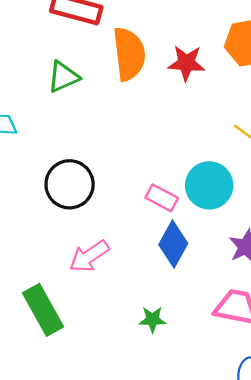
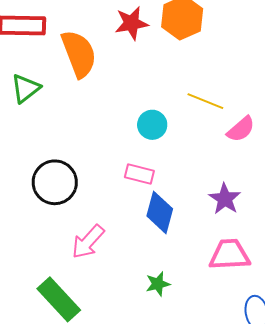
red star: (186, 63) -> (131, 23), moved
cyan circle: (209, 185) -> (152, 125), moved, size x0.7

